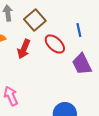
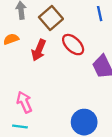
blue line: (79, 30) -> (100, 14), moved

